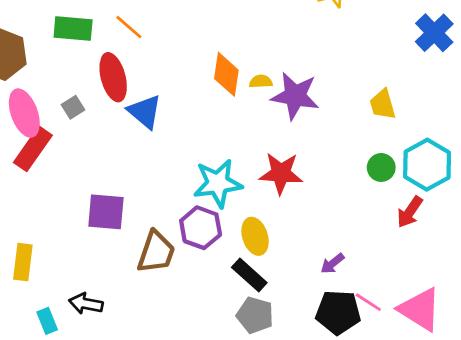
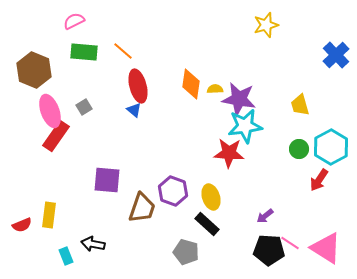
red ellipse: (113, 77) -> (138, 86), moved
blue triangle: (145, 112) -> (134, 110), size x0.6
cyan star: (218, 183) -> (245, 126), moved
gray pentagon: (255, 315) -> (186, 252), moved

